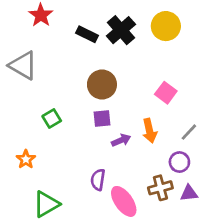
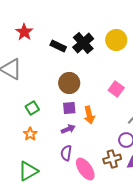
orange arrow: (150, 131) -> (89, 115), moved
purple arrow: (121, 140) -> (68, 129), moved
orange star: (26, 159) -> (30, 134), moved

